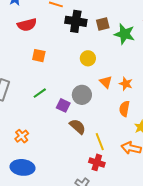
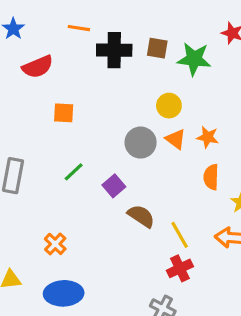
brown square: (103, 24) -> (157, 48), turned 32
yellow circle: (88, 58) -> (169, 106), moved
gray circle: (82, 95) -> (141, 143), moved
purple square: (63, 105) -> (114, 186), turned 32
red cross: (97, 162) -> (180, 268), turned -35

